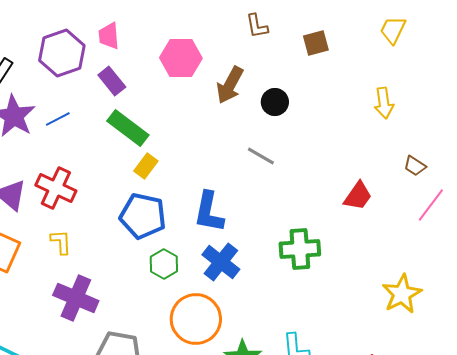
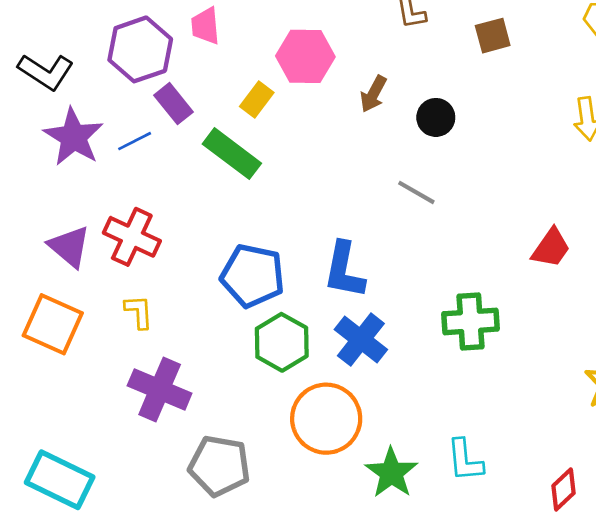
purple rectangle: (112, 81) -> (173, 104), moved
brown arrow: (230, 85) -> (373, 94), size x0.7
yellow rectangle: (146, 166) -> (257, 99), moved
green hexagon: (164, 264) -> (282, 342), size x1.4

